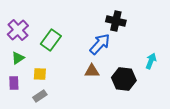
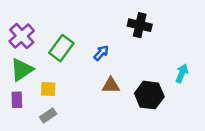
blue arrow: (100, 44) -> (101, 53), moved, size x0.6
green triangle: (18, 58) -> (22, 70), size x1.5

